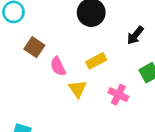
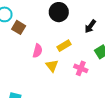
brown square: (34, 47) -> (19, 27), moved
pink semicircle: (58, 66) -> (37, 51), turned -136

